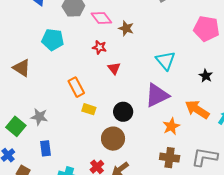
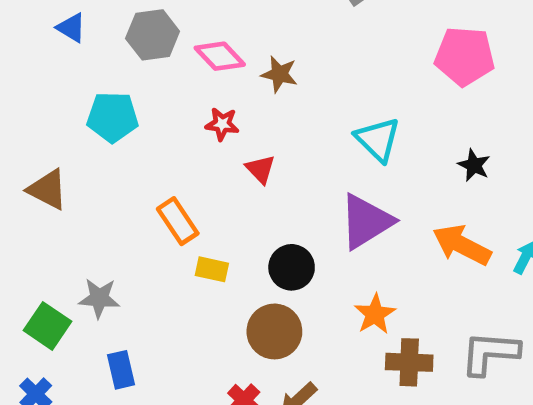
orange star: (171, 126) -> (375, 314), moved

